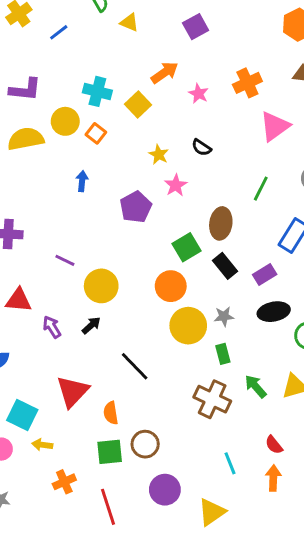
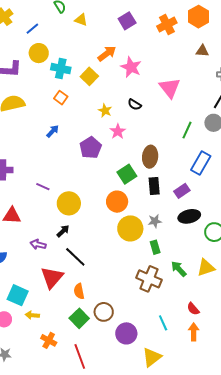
orange cross: (247, 83) -> (167, 24), moved
pink star: (199, 94) -> (131, 67), size x1.5
yellow circle: (65, 121) -> (39, 53), moved
pink triangle: (275, 126) -> (170, 88), moved, turned -30
blue arrow: (82, 181) -> (53, 131), turned 40
green line: (261, 189) -> (187, 130), moved
black rectangle: (225, 266) -> (154, 186), turned 36
purple arrow: (52, 327) -> (38, 244), moved, turned -42
black line: (135, 366) -> (75, 257), moved
green square: (110, 452) -> (79, 318), turned -36
orange cross: (64, 482) -> (49, 340), turned -35
purple circle: (165, 490) -> (126, 333), moved

